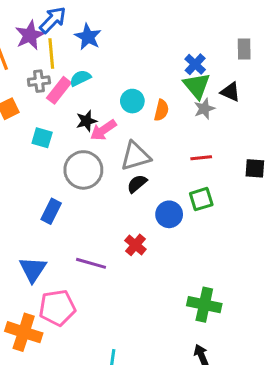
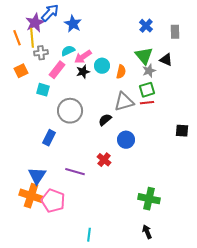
yellow line: (51, 54) -> (32, 38), moved
blue cross: (195, 64) -> (146, 26), moved
pink rectangle: (59, 90) -> (57, 70), moved
black star: (86, 121) -> (83, 72), moved
pink arrow: (103, 130) -> (83, 57), moved
gray triangle: (135, 156) -> (124, 102), moved
black square: (255, 168) -> (182, 131), moved
green square: (201, 199) -> (147, 90), moved
pink pentagon: (57, 308) -> (53, 201), turned 30
orange cross: (24, 332) -> (31, 196), moved

